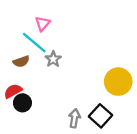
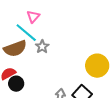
brown semicircle: (21, 61) -> (15, 49), size x1.6

